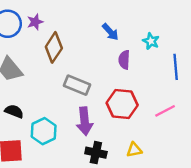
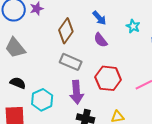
brown diamond: (54, 47) -> (66, 31), moved
purple semicircle: (124, 60) -> (101, 40), moved, turned -42

